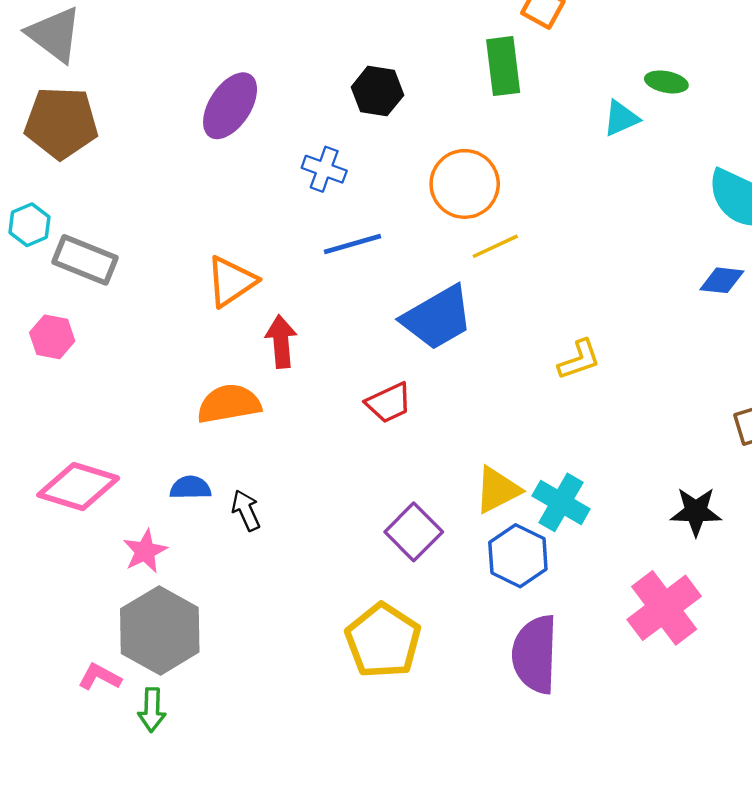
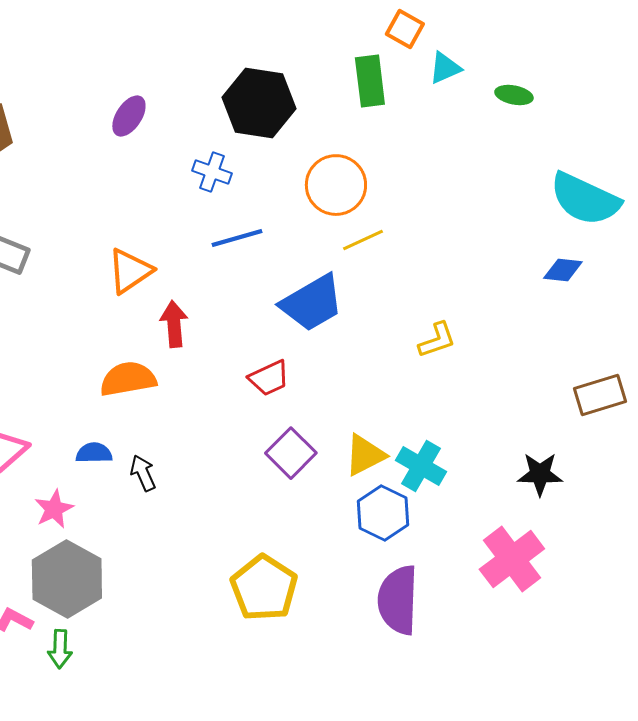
black hexagon: (377, 91) -> (259, 103), size x1.6
purple ellipse: (230, 106) -> (129, 116), size x0.7
cyan triangle: (621, 118) -> (445, 68), moved
purple square: (414, 532) -> (291, 453), moved

